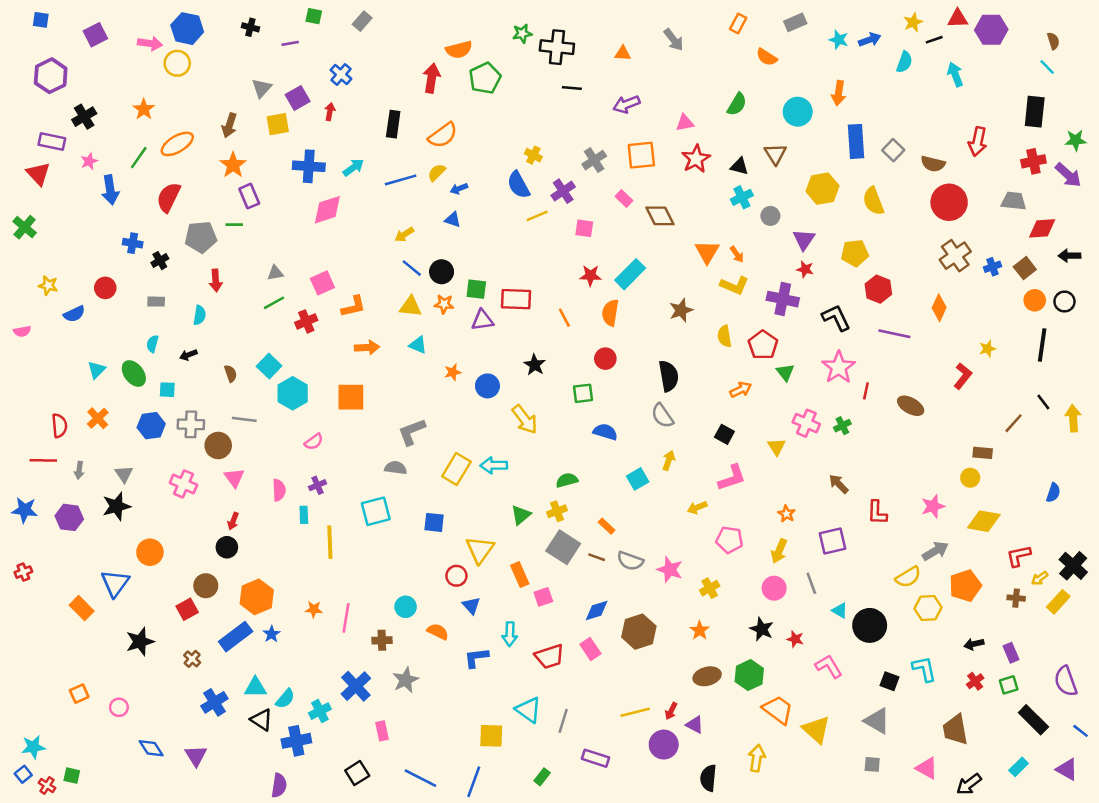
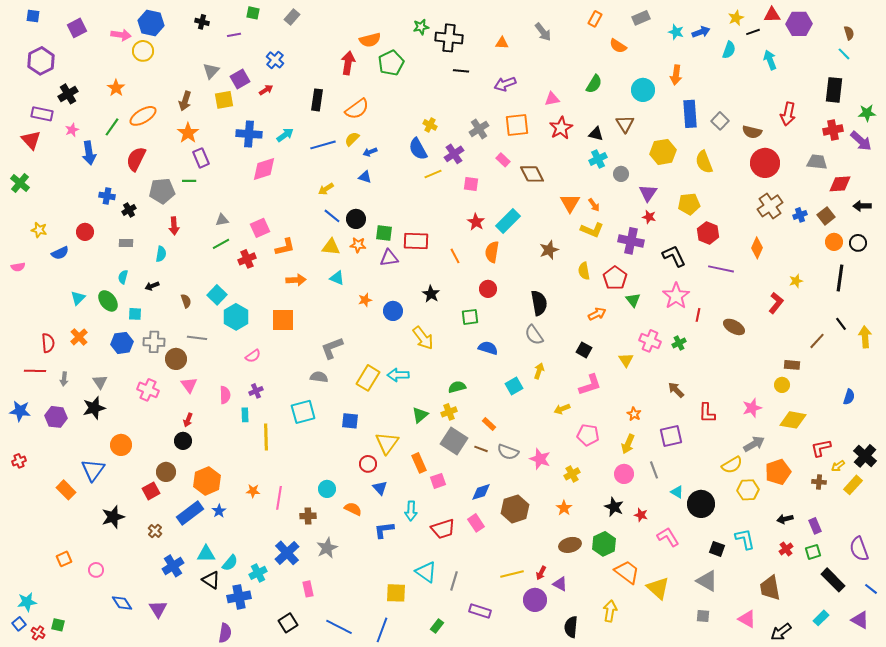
red arrow: (330, 112) -> (266, 90), turned 48
red star: (590, 275) -> (476, 222), turned 30

